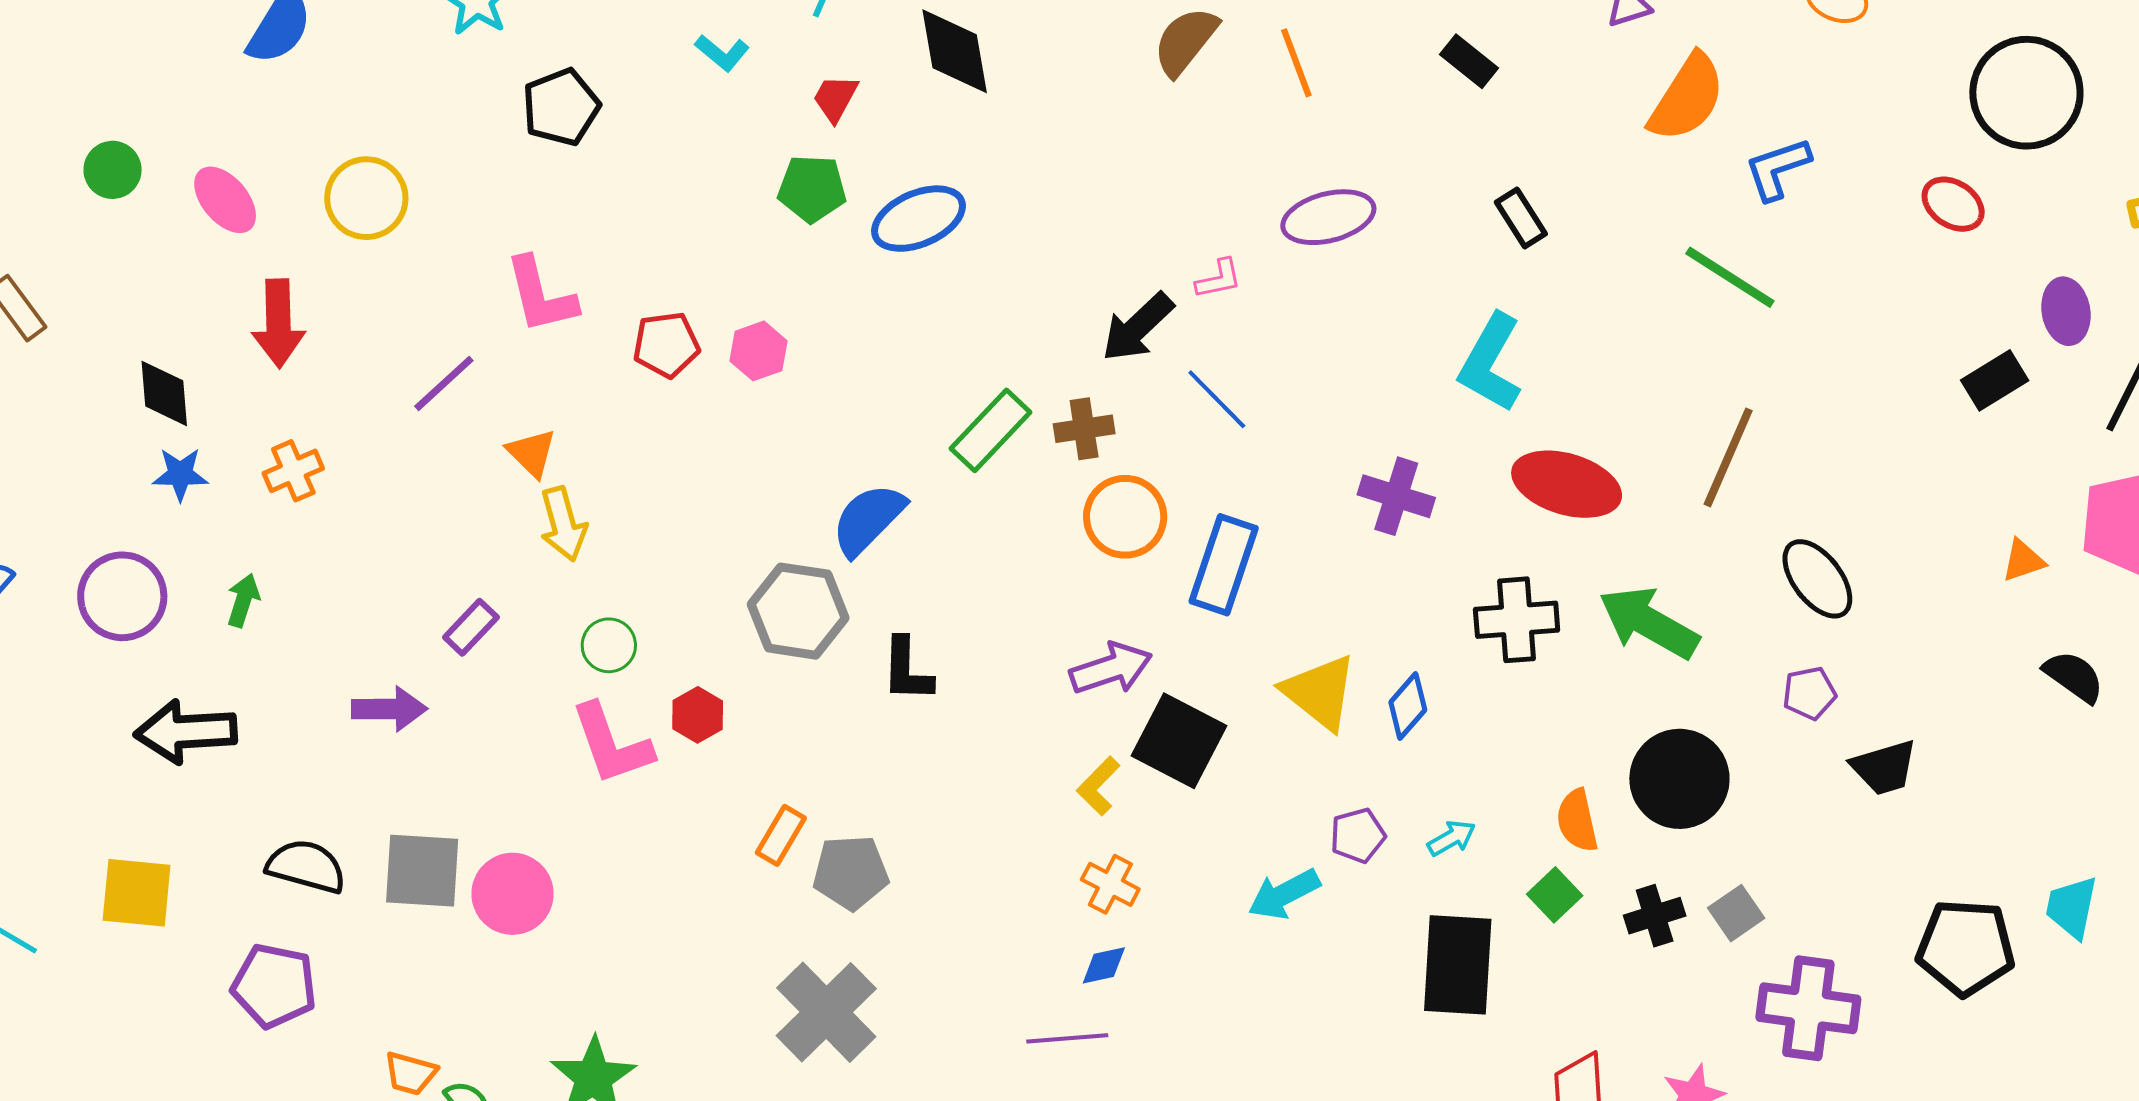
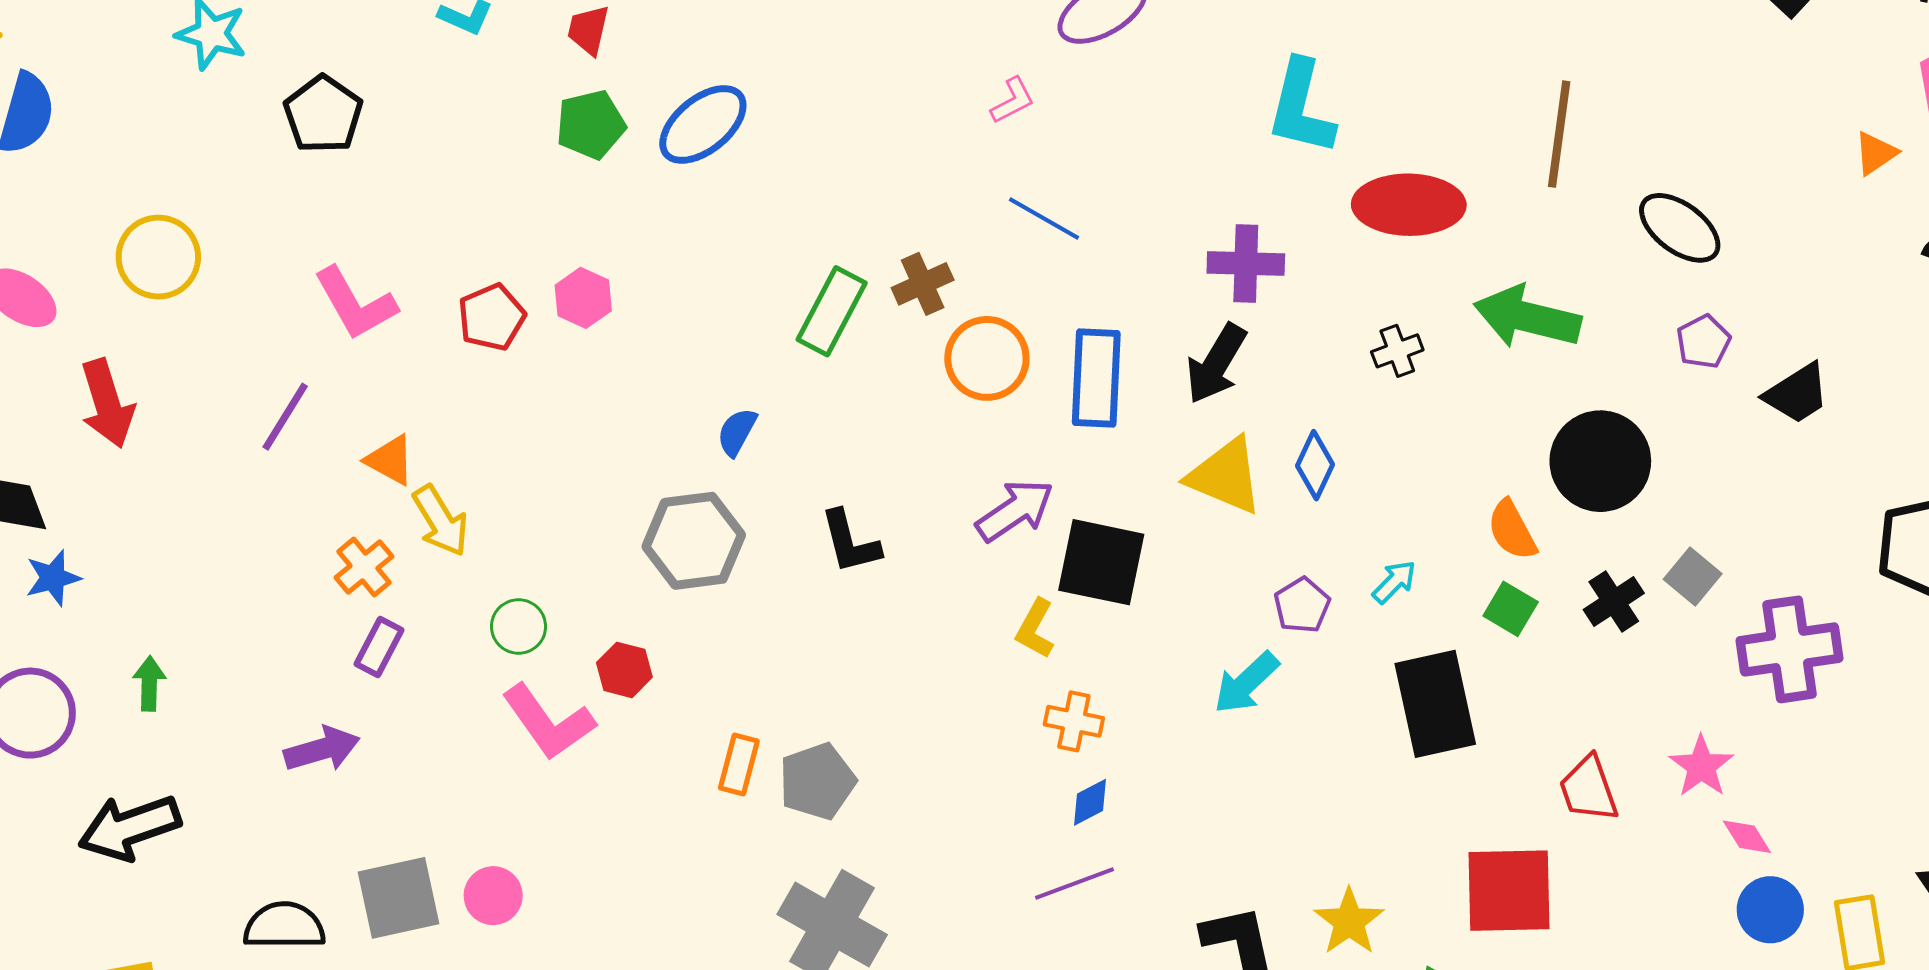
black arrow: (1138, 327) -> (1216, 364), moved
orange cross: (293, 471) -> (364, 567), moved
blue semicircle: (868, 519) -> (737, 432), size x0.6
black cross: (1517, 620) -> (1397, 351), size x0.6
black L-shape: (907, 670) -> (850, 542), moved
pink circle: (513, 894) -> (493, 896), size x0.7

